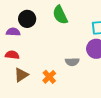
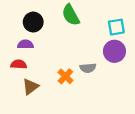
purple semicircle: (13, 32) -> (25, 44), moved
orange cross: (49, 77) -> (65, 76), moved

